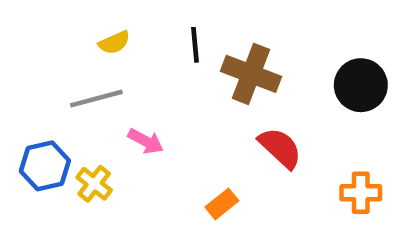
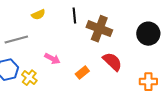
gray line: (96, 99) -> (16, 40), moved
orange rectangle: (222, 204) -> (82, 73), moved

